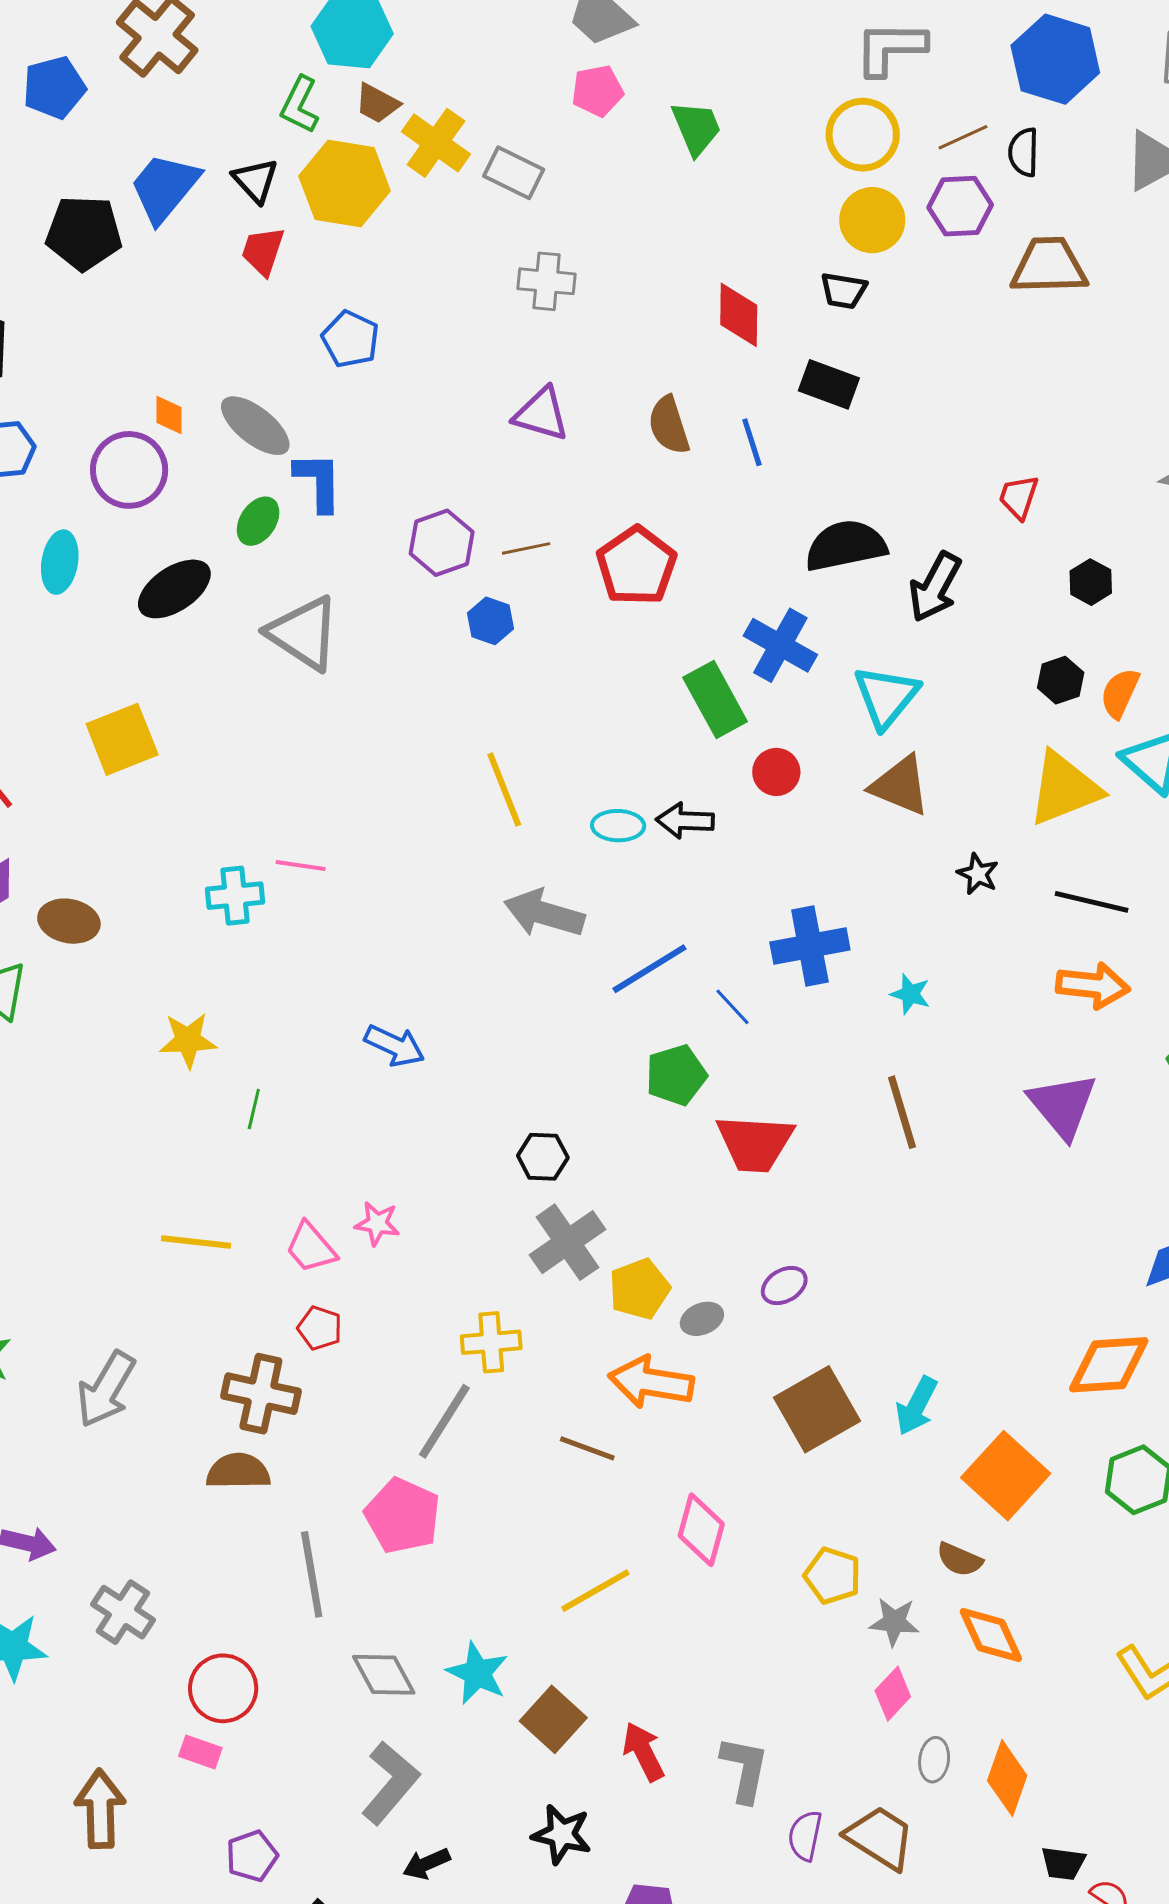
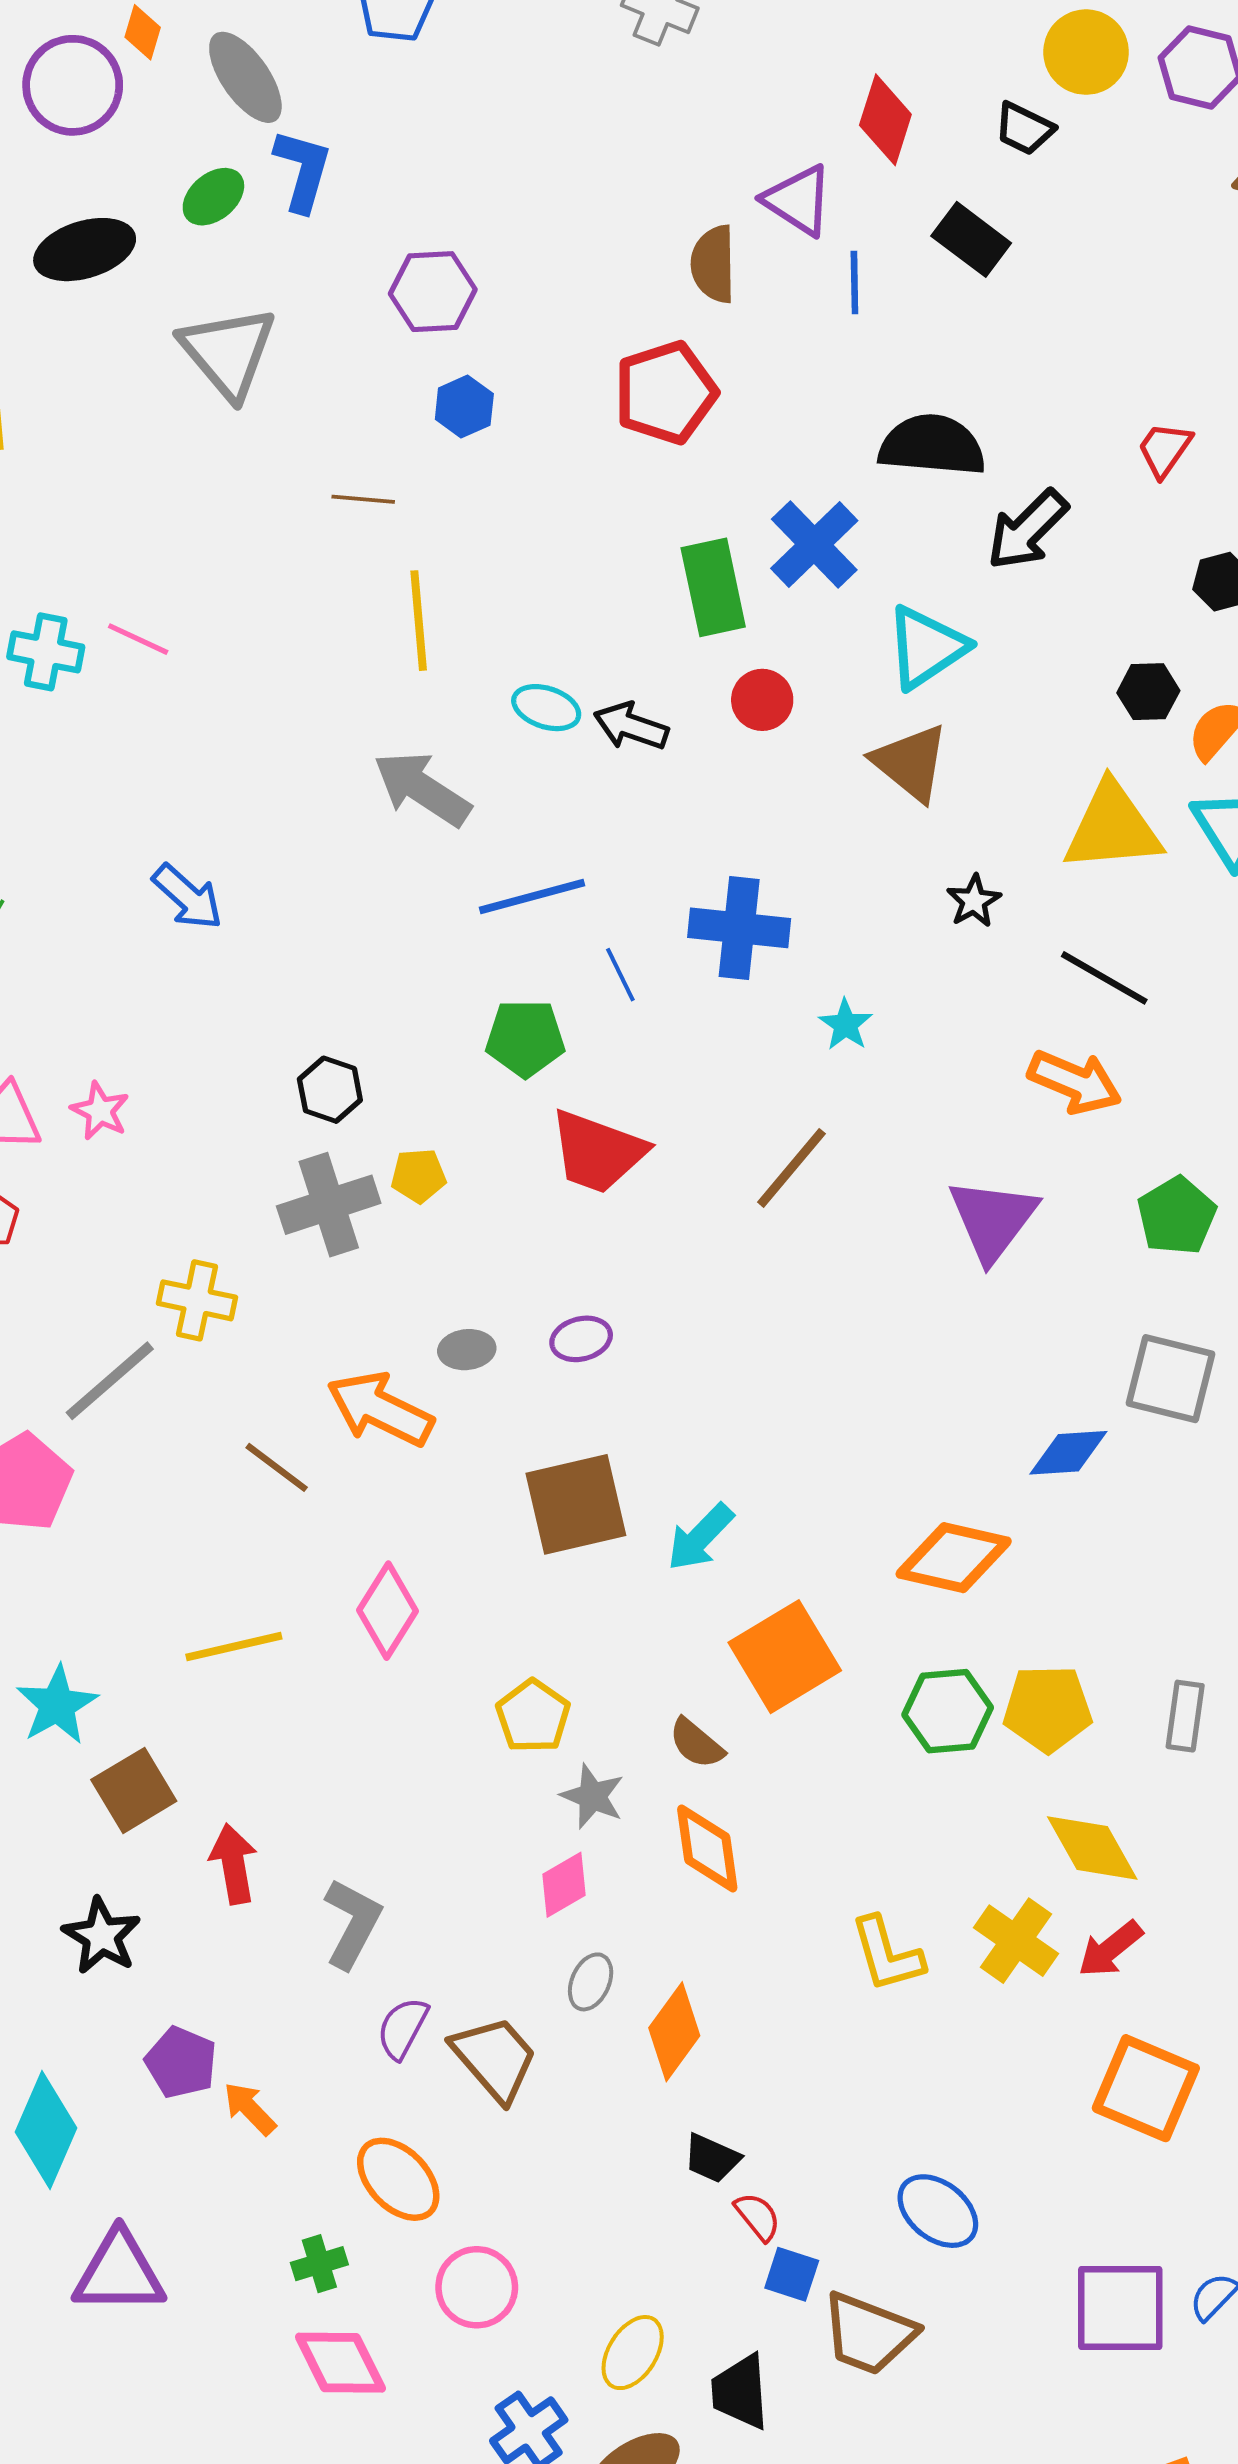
purple triangle: (541, 414) -> (798, 200), moved
brown semicircle: (669, 425) -> (713, 264), moved
brown line: (526, 548) -> (363, 499), moved
brown line: (902, 1112) -> (791, 1168), turned 40
yellow pentagon: (639, 1289) -> (418, 1176), moved, size x0.7

